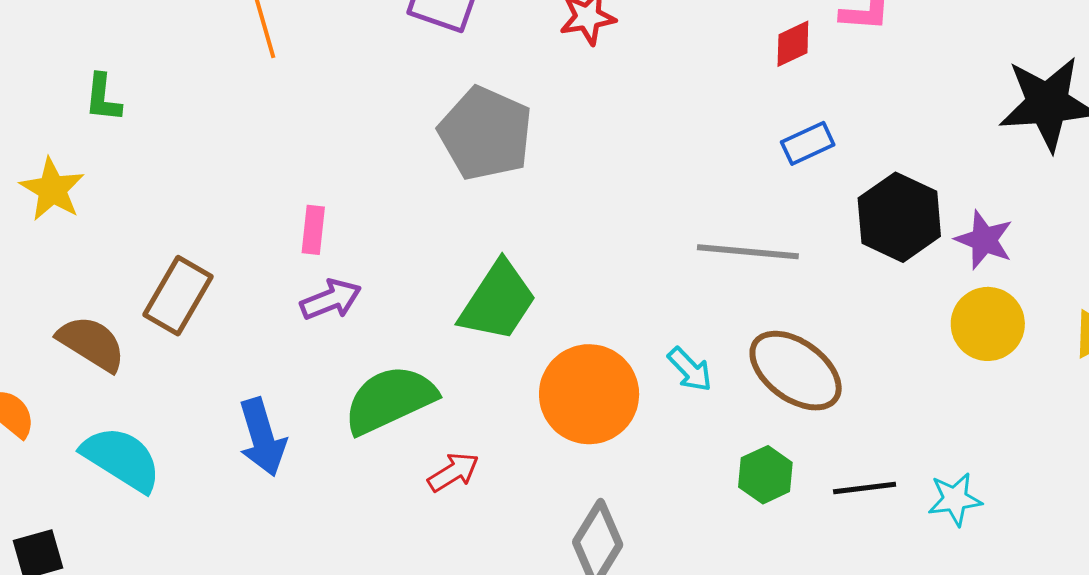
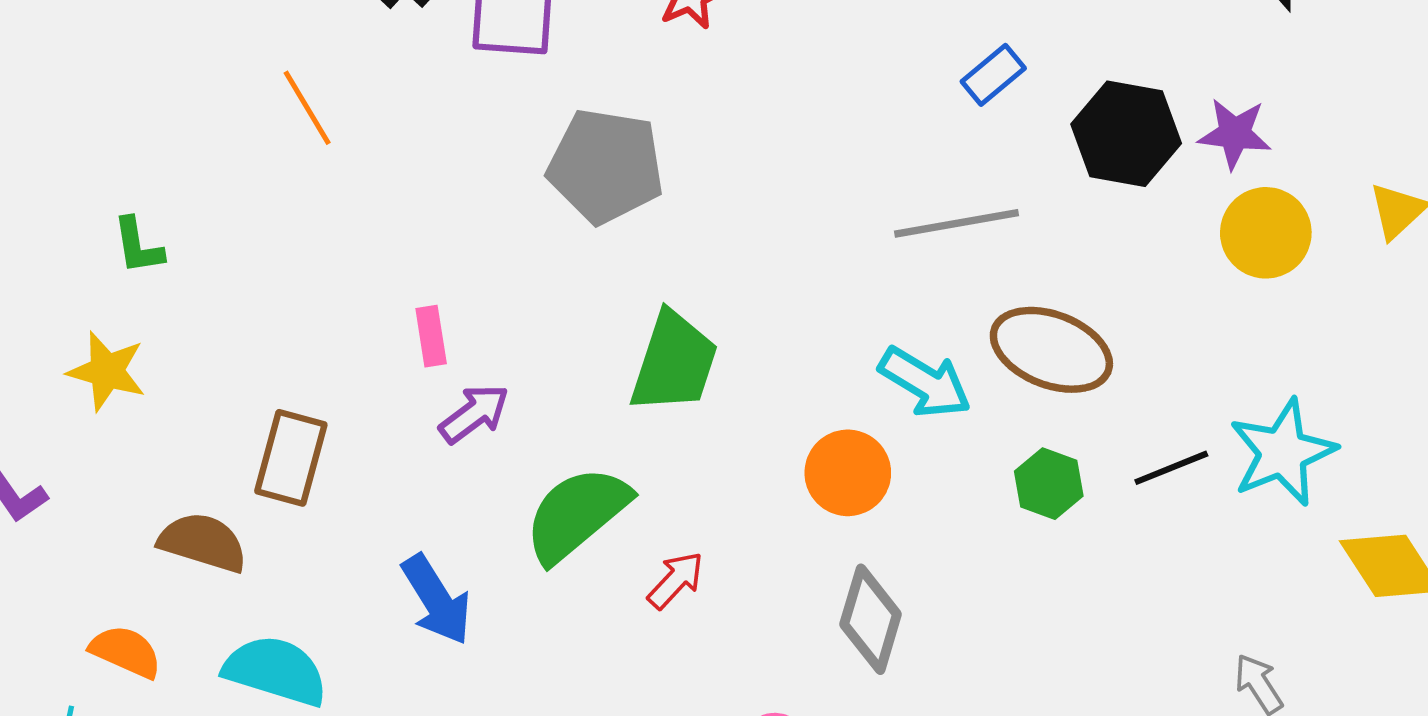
cyan arrow: (690, 369) -> (925, 382), size x1.5
orange circle: (589, 394) -> (848, 473), moved, size x0.7
cyan star: (955, 499) -> (1283, 452), size x1.6

